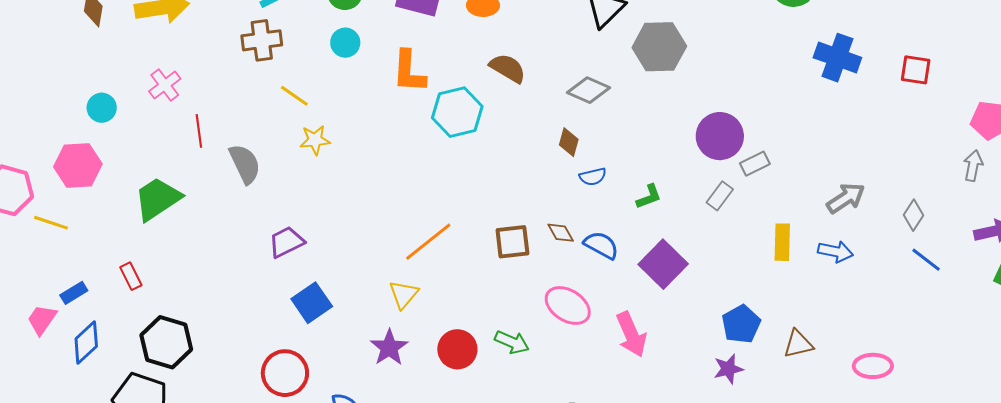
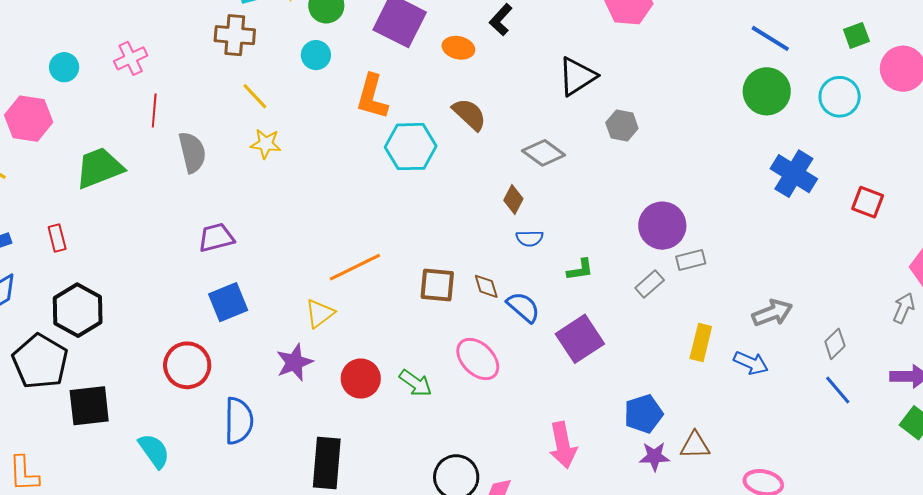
gray hexagon: (659, 47) -> (622, 126), size x0.6
pink arrow: (631, 334) -> (563, 445), moved
purple star: (728, 369) -> (654, 456), moved

